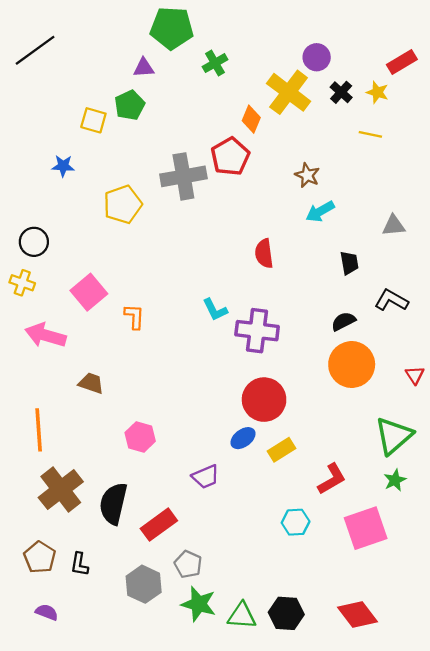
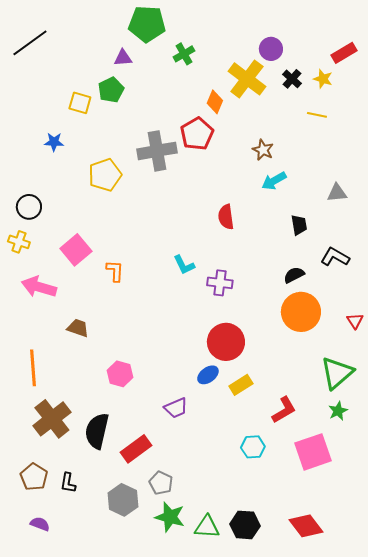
purple cross: (257, 331) -> (220, 283), size x0.7

